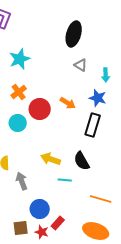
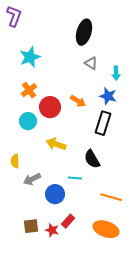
yellow arrow: (51, 159) -> (56, 144), moved
gray arrow: (22, 181) -> (32, 179), turned -96
blue circle: (40, 209) -> (55, 194), moved

